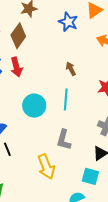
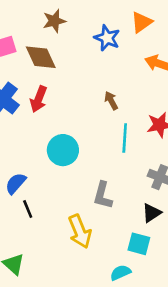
brown diamond: (18, 36) -> (41, 57), turned -60
red arrow: (16, 67) -> (39, 99), turned 36
cyan line: (66, 99) -> (125, 138), moved

